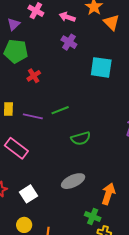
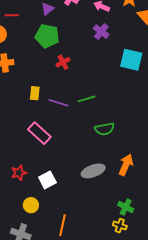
orange arrow: (108, 194) -> (126, 165), moved
green cross: (93, 216) -> (126, 207), moved
yellow circle: (24, 225) -> (31, 205), moved

